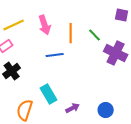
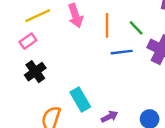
blue line: (55, 55) -> (122, 52), moved

